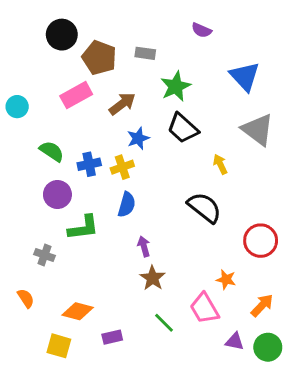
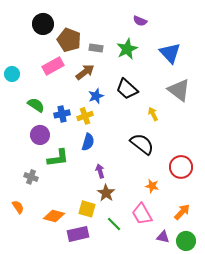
gray rectangle: (145, 53) -> (96, 48), moved
green star: (176, 86) -> (127, 49), moved
orange star: (226, 279) -> (152, 186), moved
purple rectangle: (112, 337) -> (78, 234), size x1.5
yellow square: (59, 346) -> (87, 209), moved

